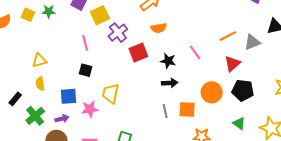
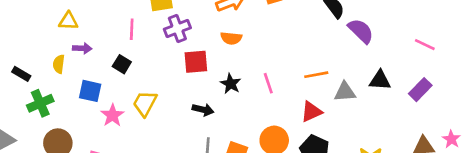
yellow triangle: (39, 60) -> (68, 21), moved
black arrow: (170, 83) -> (203, 110), moved
black rectangle: (15, 99) -> (21, 74), turned 64
pink star: (90, 109) -> (112, 115), turned 30
purple arrow: (62, 119) -> (82, 48), moved

